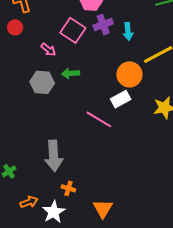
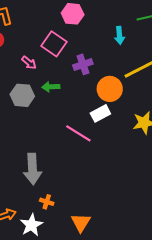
purple cross: (103, 25) -> (83, 64), moved
cyan arrow: (128, 31) -> (120, 35), moved

